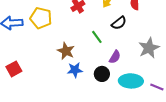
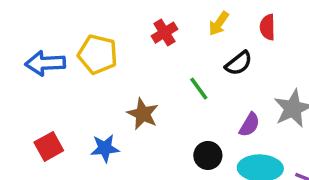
purple semicircle: (115, 57) -> (249, 125), moved
blue star: (75, 70) -> (105, 148), moved

